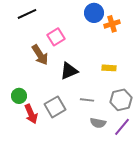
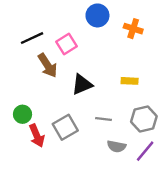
blue circle: (94, 13) -> (97, 15), moved
black line: (27, 14) -> (32, 38), moved
orange cross: (112, 24) -> (133, 29), turned 35

